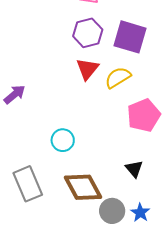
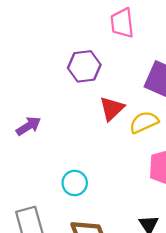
purple hexagon: (88, 33) -> (84, 66), moved

